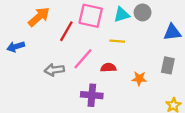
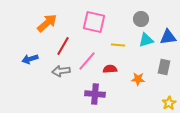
cyan triangle: (122, 15) -> (146, 40), moved
red line: (66, 31) -> (63, 46), moved
blue arrow: (16, 47) -> (30, 59), moved

